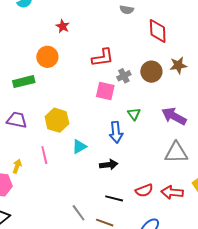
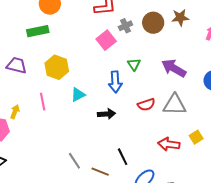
green rectangle: (24, 82) -> (38, 31), moved
pink square: (105, 91) -> (106, 40), turned 36
red semicircle: (144, 190) -> (146, 105), moved
black line: (114, 198) -> (123, 157), moved, turned 48

